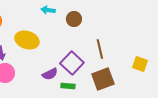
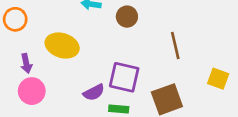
brown line: (100, 49) -> (175, 46), moved
purple square: (72, 63) -> (124, 77), turned -30

